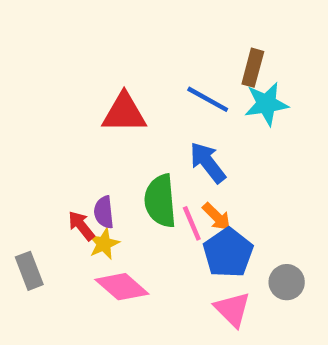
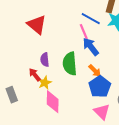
red triangle: (124, 113) -> (37, 25), moved, turned 40
purple semicircle: (104, 212) -> (45, 60), moved
pink line: (192, 223) -> (84, 32), moved
pink diamond: (122, 287) -> (53, 102), turned 50

